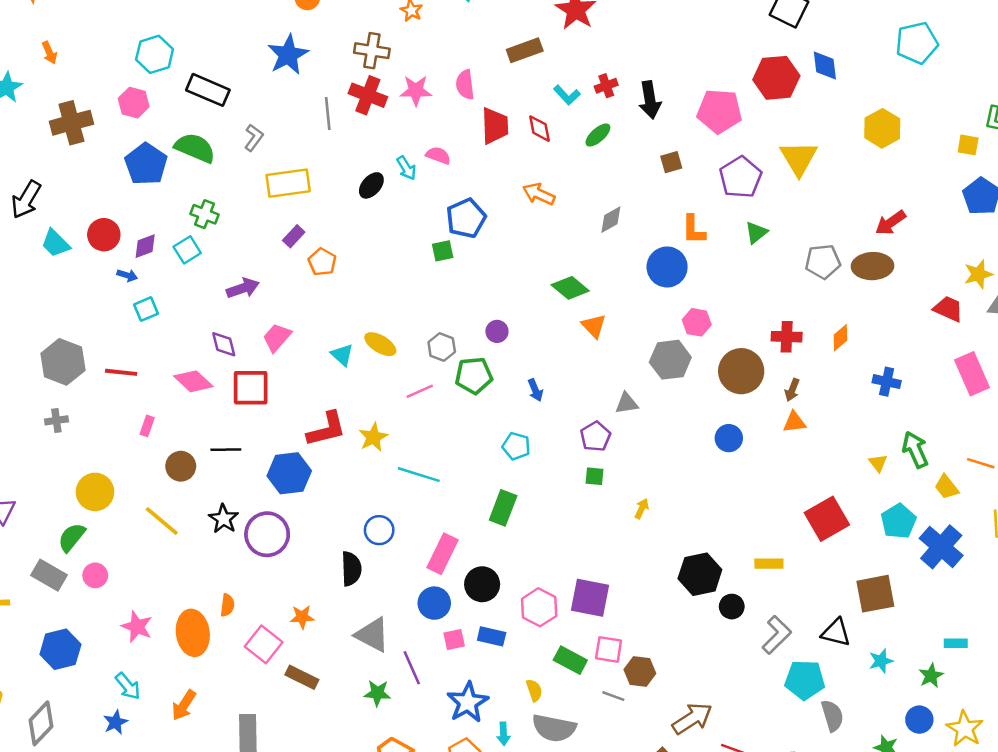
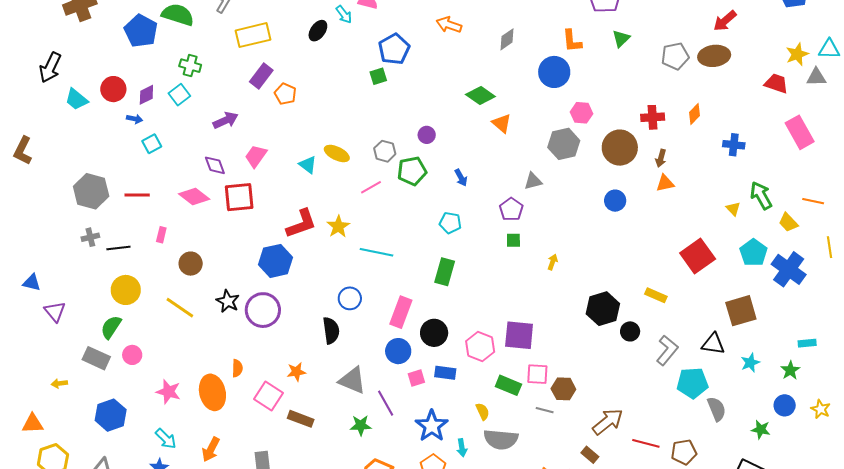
purple rectangle: (294, 236) -> (261, 76), size x1.4
black line: (226, 450) -> (118, 248), moved
yellow rectangle: (769, 564) -> (656, 295), turned 30
yellow star: (965, 729) -> (821, 409), size x0.7

